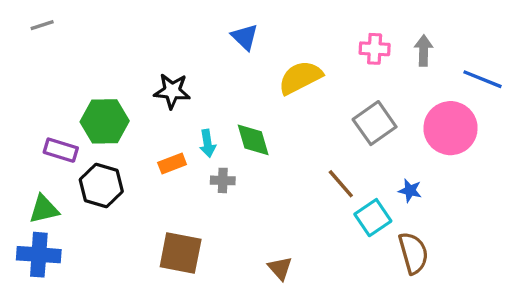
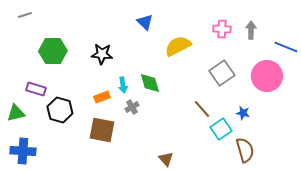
green hexagon: (105, 121) -> (53, 51), moved
gray cross: (223, 180) -> (132, 107), turned -32
green triangle: (44, 209) -> (16, 113), moved
brown square: (181, 253) -> (102, 130), moved

